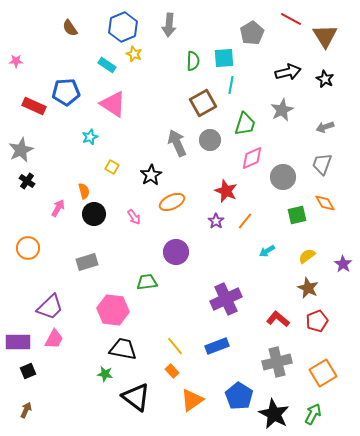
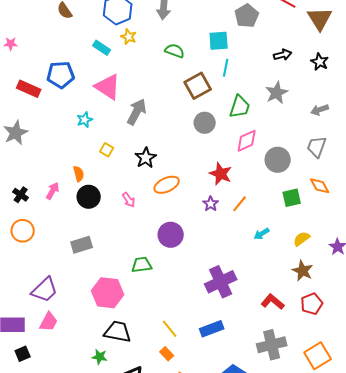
green semicircle: (193, 61) -> (175, 51), moved, turned -72
black arrow: (288, 72) -> (283, 55), size x0.7
gray arrow: (177, 143) -> (137, 112), moved, turned 52
black cross: (27, 181) -> (21, 195), moved

